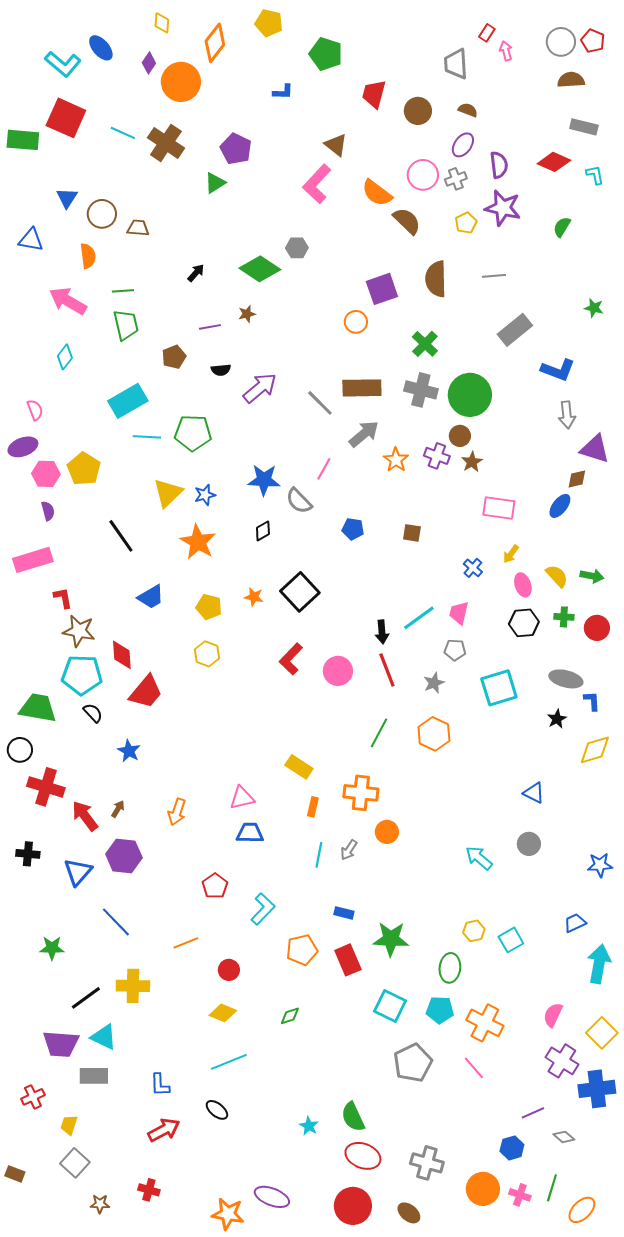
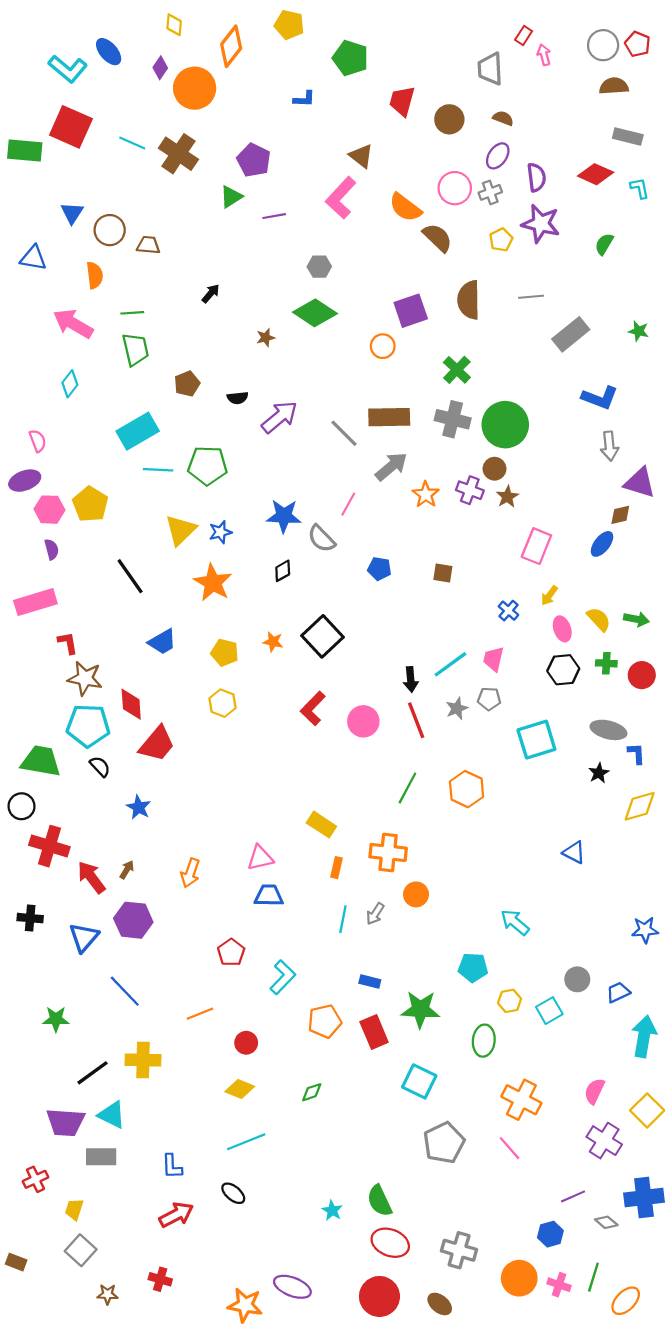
green diamond: (260, 269) -> (315, 313), moved
purple line: (210, 327) -> (274, 216), moved
gray rectangle: (515, 330) -> (571, 334), moved
pink rectangle: (499, 508) -> (536, 546), turned -76
gray star: (434, 683) -> (457, 708), moved
gray circle: (529, 844) -> (577, 979), moved
cyan pentagon: (440, 1010) -> (473, 968), moved
blue cross: (597, 1089) -> (644, 1198), moved

